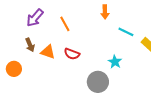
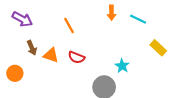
purple arrow: (35, 18) -> (22, 19), moved, turned -102
cyan line: (126, 32) -> (138, 19), moved

